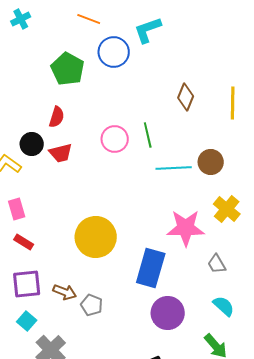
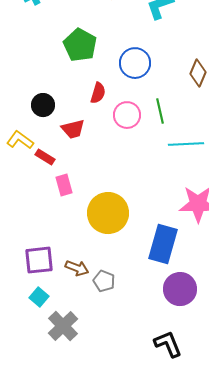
blue circle: (114, 52) -> (135, 63), moved
red semicircle: (57, 117) -> (98, 93), moved
black circle: (32, 144) -> (43, 105), moved
pink rectangle: (17, 209) -> (64, 185), moved
red rectangle: (24, 242) -> (45, 157), moved

